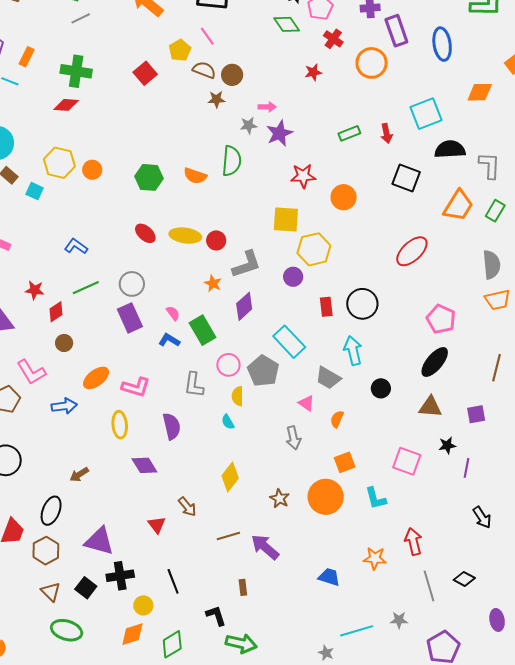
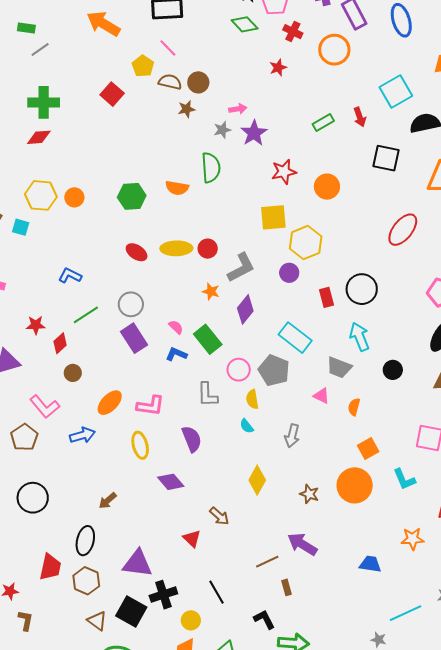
gray arrow: (293, 438) -> (292, 436), moved, turned 35
brown line: (228, 536) -> (267, 562), moved
black square: (86, 588) -> (131, 612), size x1.4

